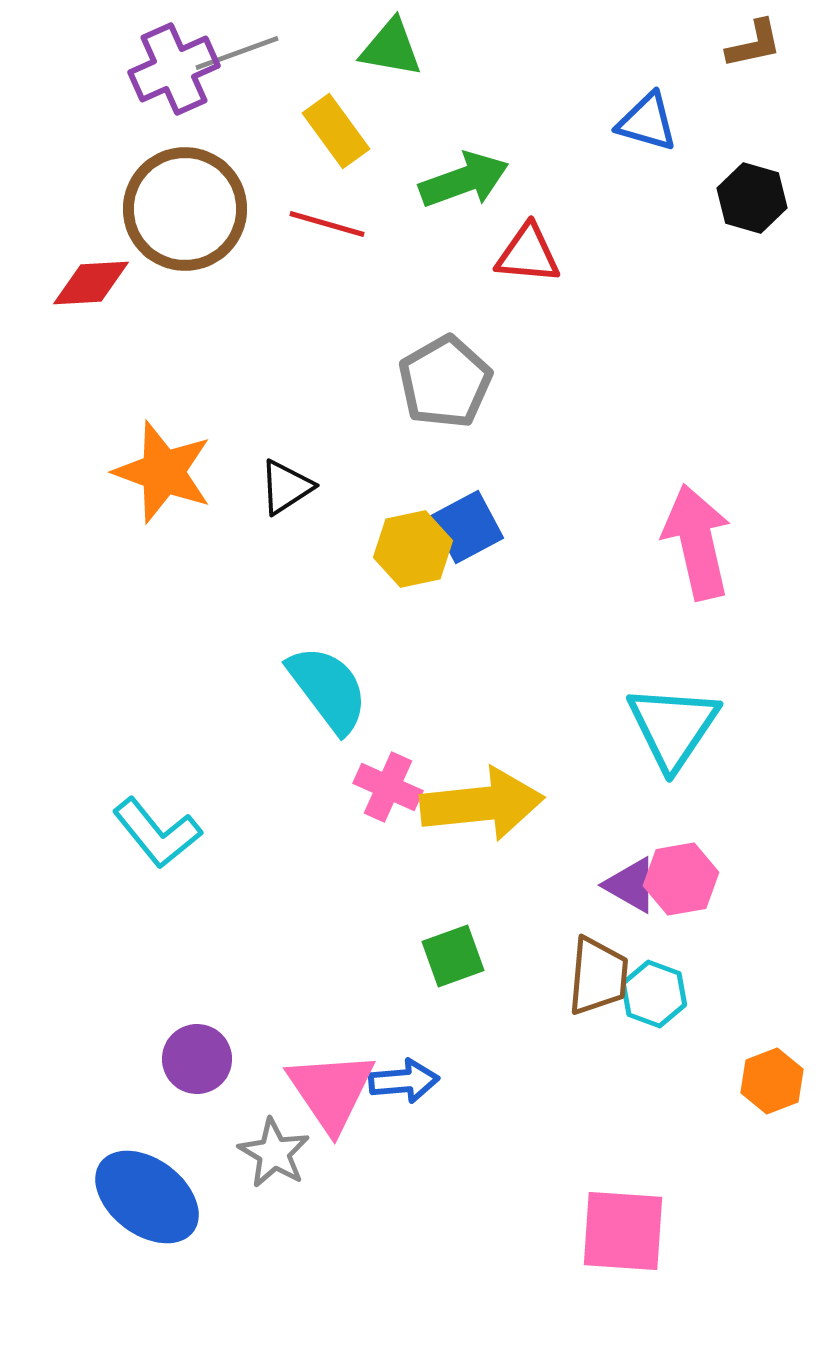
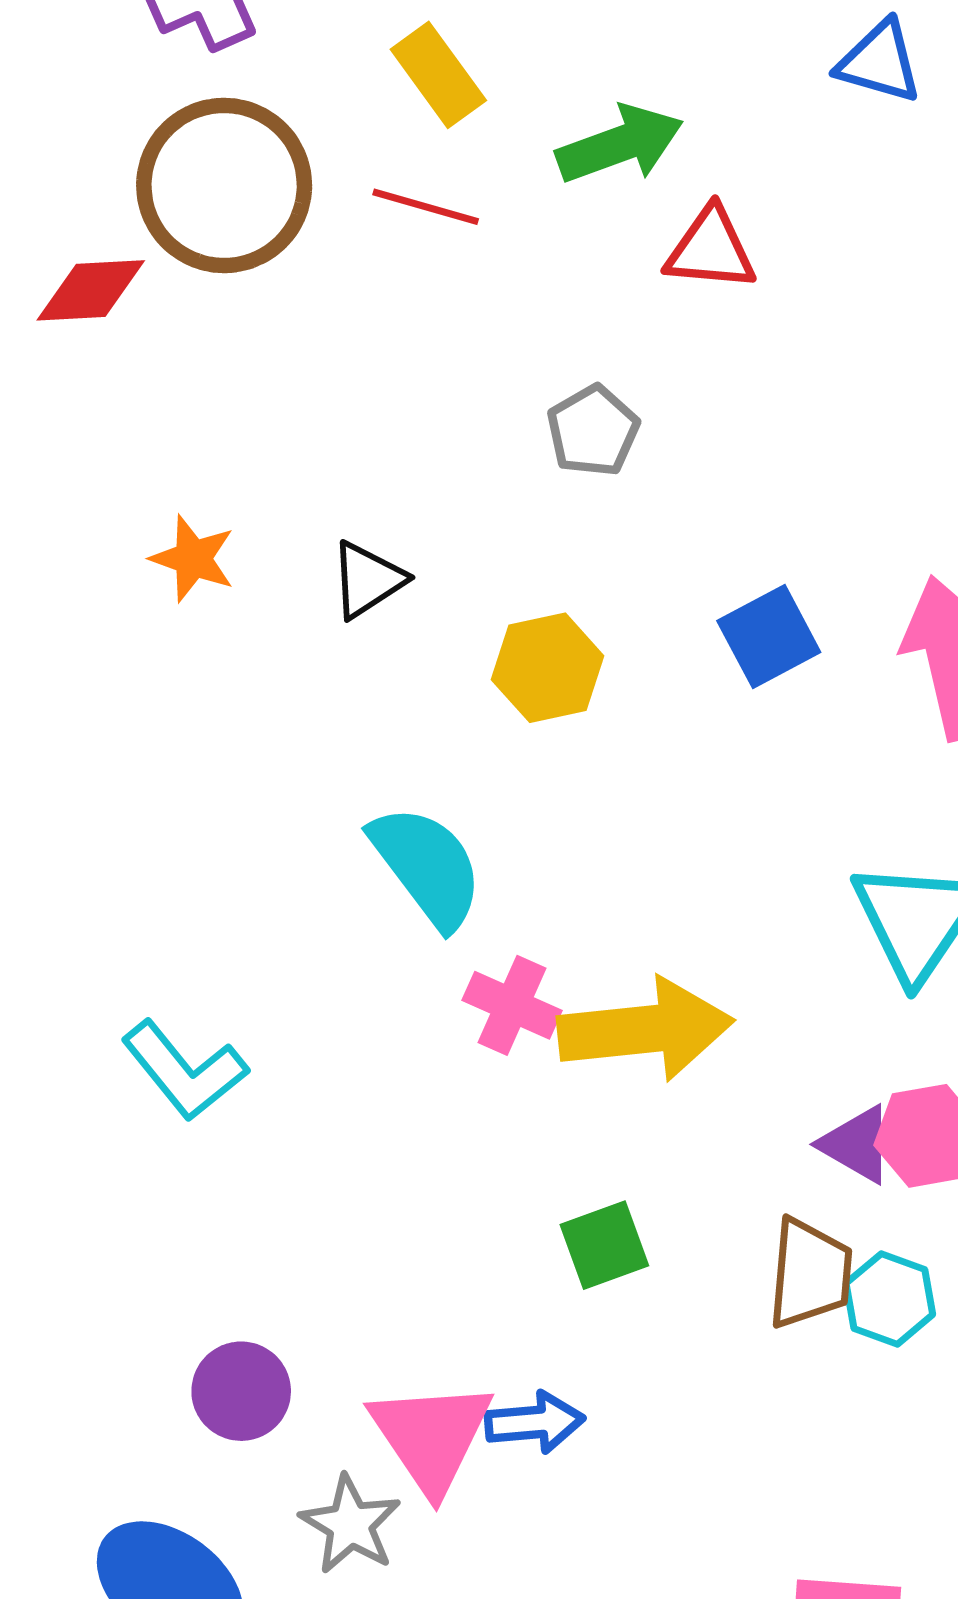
gray pentagon: (445, 382) -> (593, 431), size x0.7
orange star: (163, 472) -> (193, 559), size x0.6
blue square: (467, 527) -> (769, 637), moved

